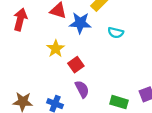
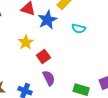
blue star: (80, 23) -> (47, 20), turned -30

